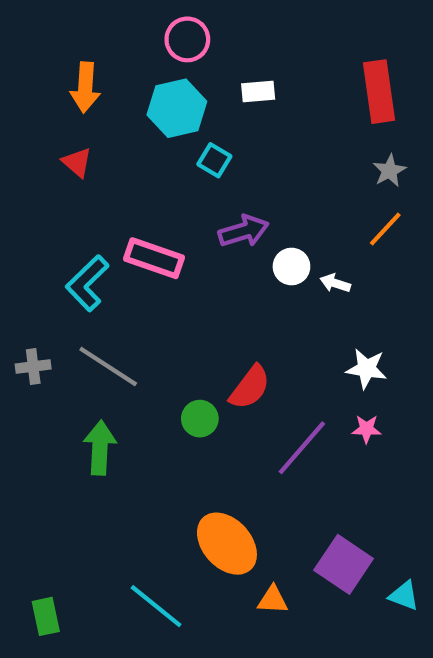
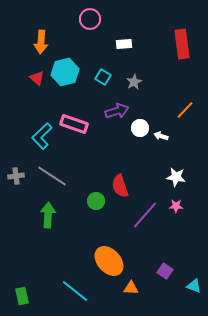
cyan hexagon: (177, 108) -> (65, 72), moved
gray star: (389, 171) -> (134, 82), moved
red semicircle: (250, 387) -> (120, 186), turned 125
purple square: (344, 564) -> (165, 271), size x0.6

